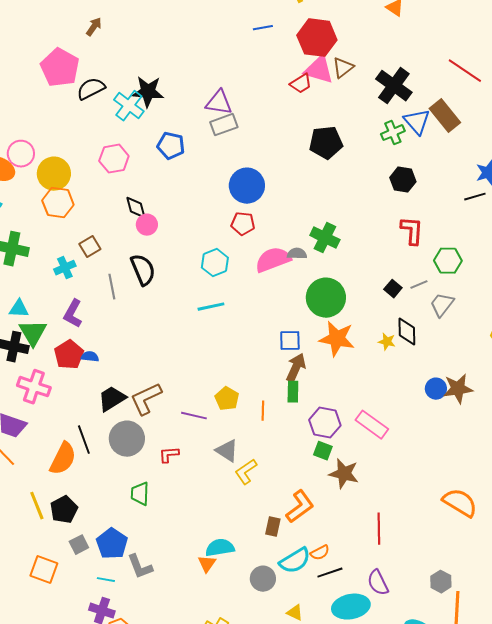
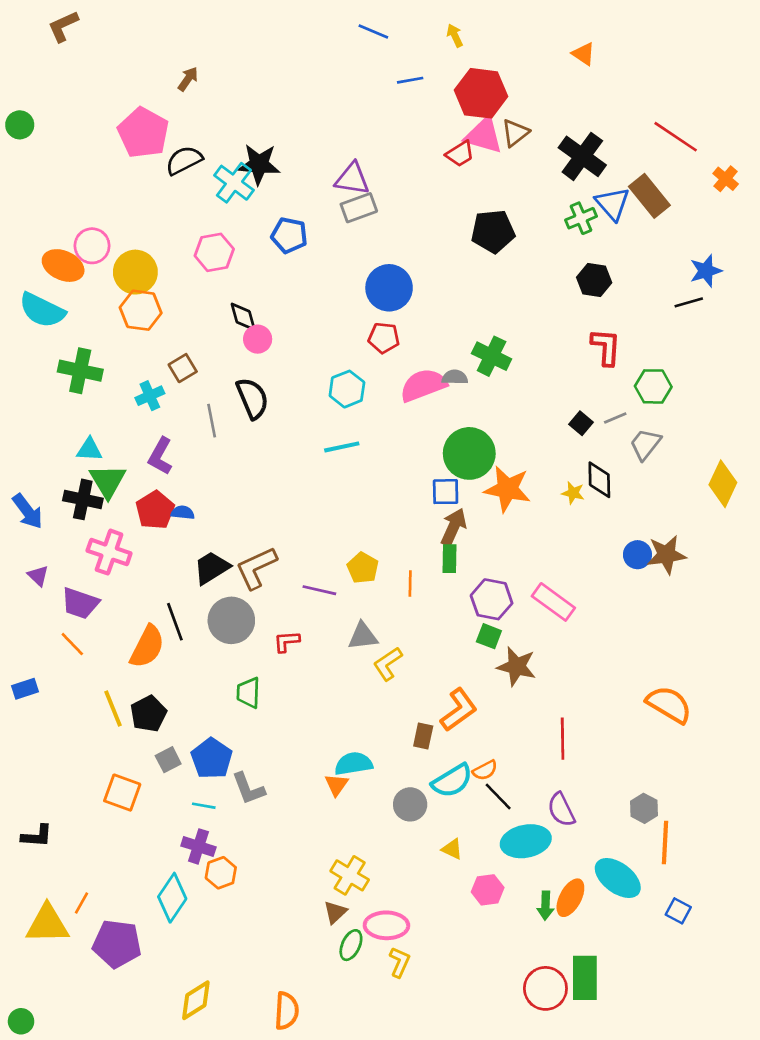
green circle: (326, 298) -> (469, 453), moved
gray triangle: (227, 451) -> (363, 636), turned -40
black line: (330, 573) -> (498, 797), turned 65

